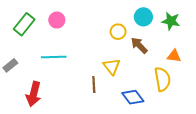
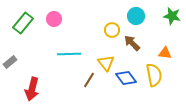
green star: (171, 21) -> (172, 16), moved
cyan line: (54, 57) -> (69, 54), moved
brown line: (94, 84) -> (89, 80), turned 35
blue diamond: (133, 97) -> (126, 78), moved

